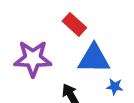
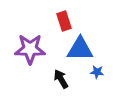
red rectangle: (74, 24) -> (64, 21), turned 30

